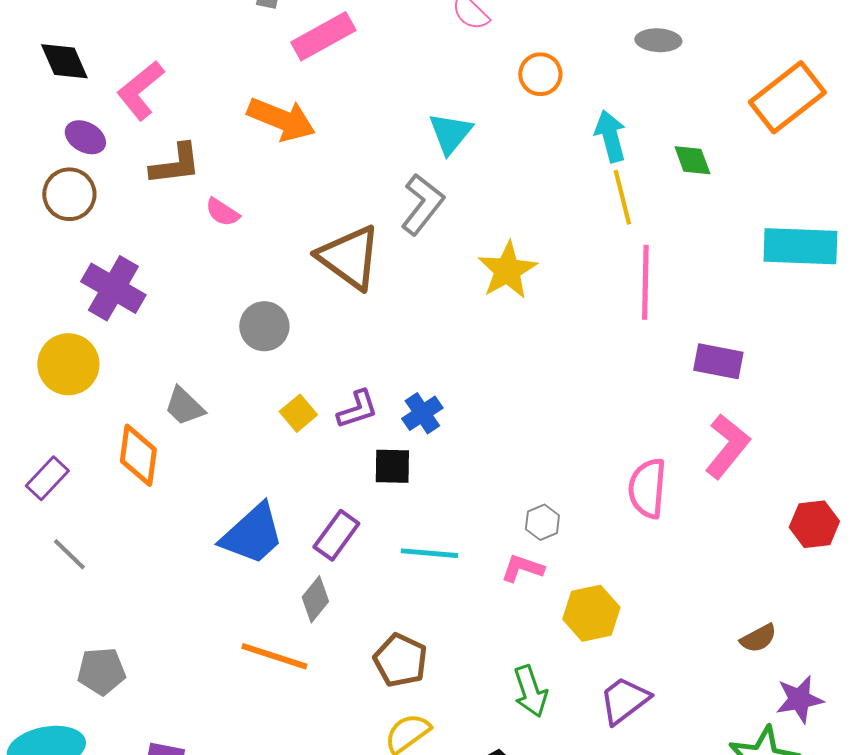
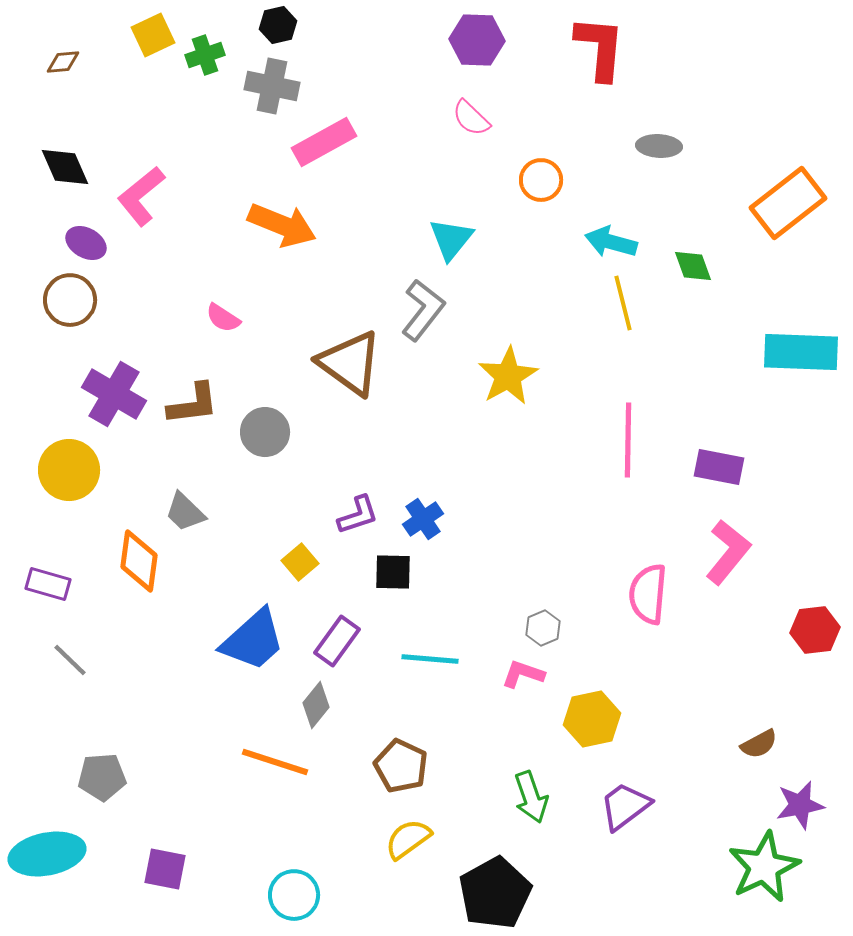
cyan arrow: (610, 136) -> (611, 242), turned -60
brown L-shape: (175, 164) -> (193, 404), moved
pink line: (645, 282) -> (628, 440), moved
yellow square: (298, 413) -> (300, 562), moved
purple rectangle: (47, 478) -> (48, 584), turned 63

